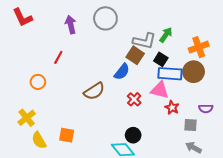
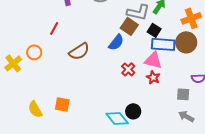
brown semicircle: (94, 91) -> (79, 51), moved
red star: (172, 108) -> (153, 77), moved
yellow cross: (27, 118) -> (13, 63), moved
black circle: (133, 135) -> (133, 111), moved

